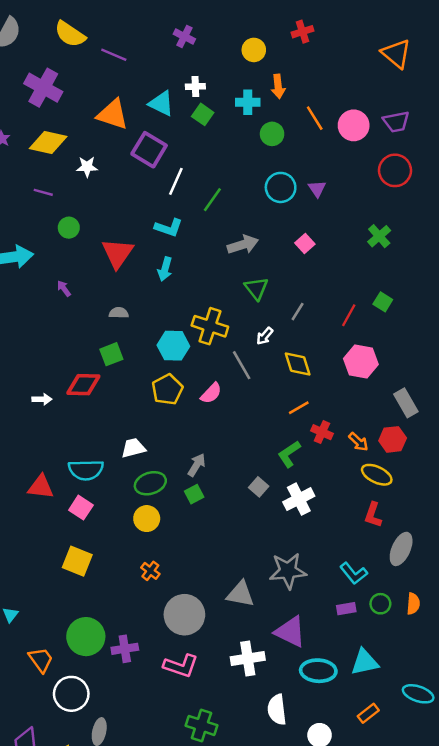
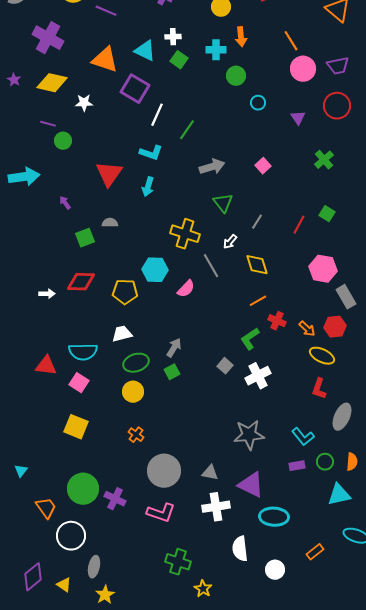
orange line: (315, 118) -> (291, 41), moved
cyan circle: (281, 187) -> (258, 103), moved, size x0.6
purple triangle: (317, 189) -> (298, 118), moved
green circle: (69, 228) -> (63, 141), moved
cyan hexagon: (173, 346) -> (155, 270), moved
green square: (111, 354) -> (85, 238), moved
pink hexagon: (361, 362) -> (323, 269), moved
yellow pentagon: (167, 390) -> (125, 292), moved, turned 30
gray triangle: (240, 594) -> (210, 473), moved, size x0.7
purple cross: (125, 649) -> (115, 499), turned 35
cyan triangle: (365, 662) -> (339, 495), moved

